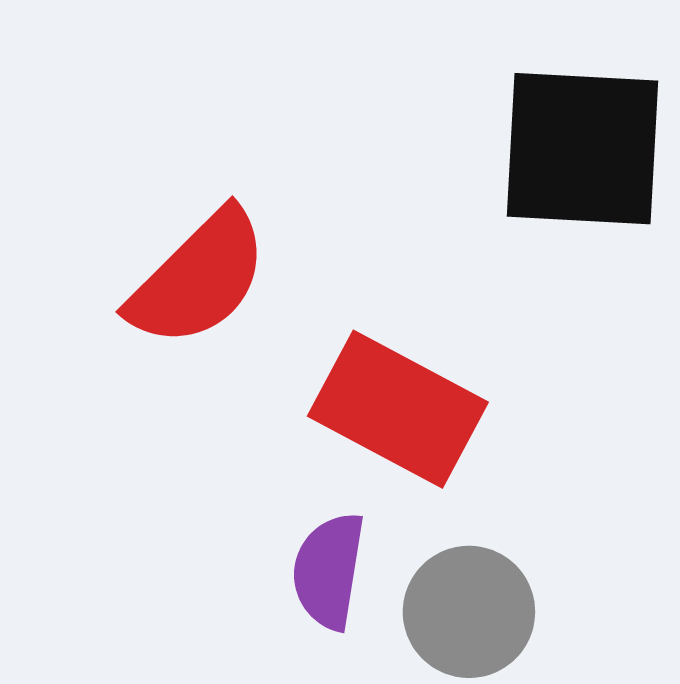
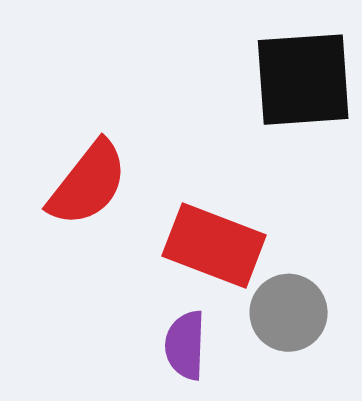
gray circle: (469, 612) -> (289, 313), moved

